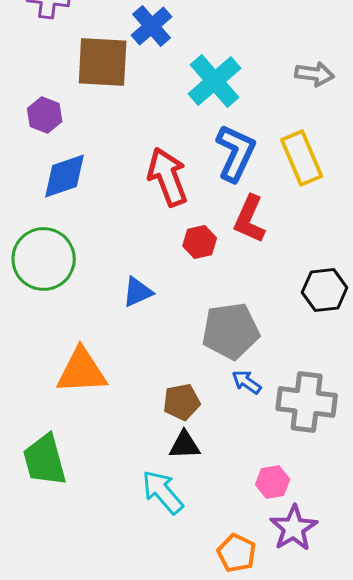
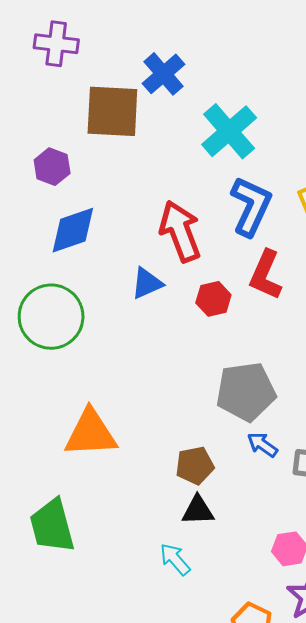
blue triangle: (138, 292) -> (147, 283), moved
cyan arrow: (163, 492) -> (175, 559), size x0.7

